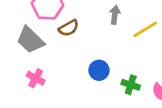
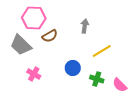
yellow line: (145, 29) -> (102, 51), moved
pink cross: (36, 78) -> (34, 74), moved

